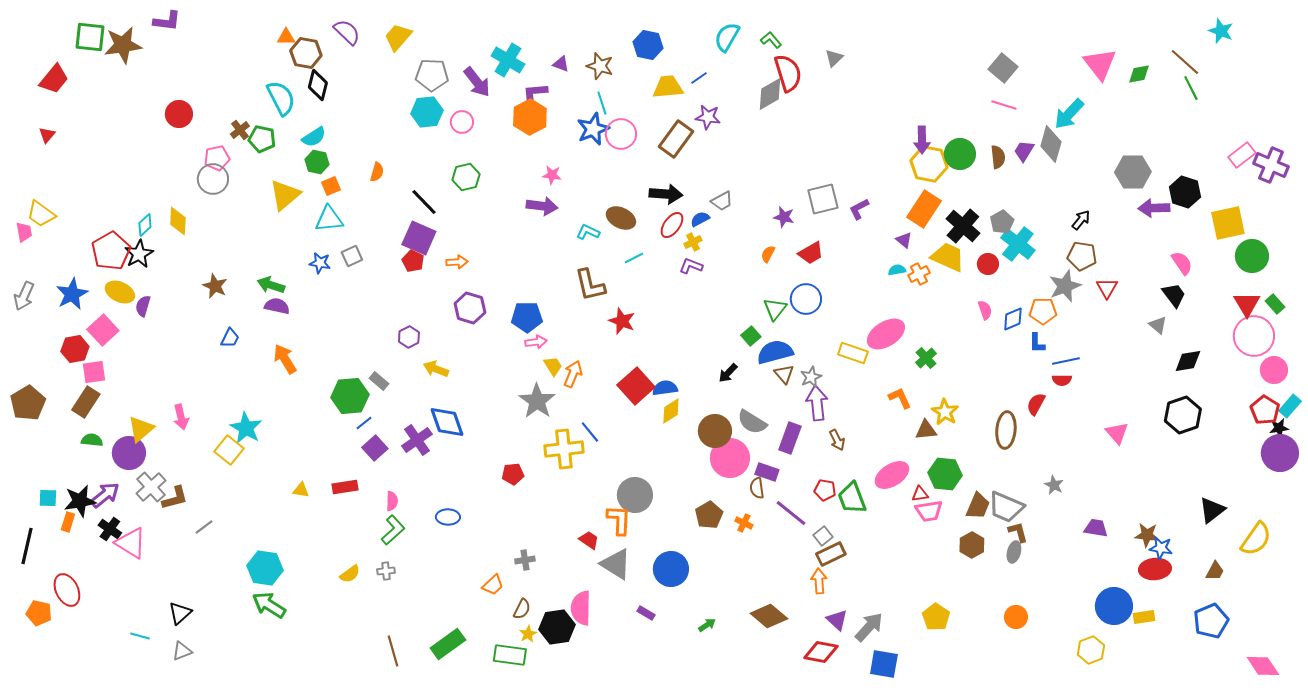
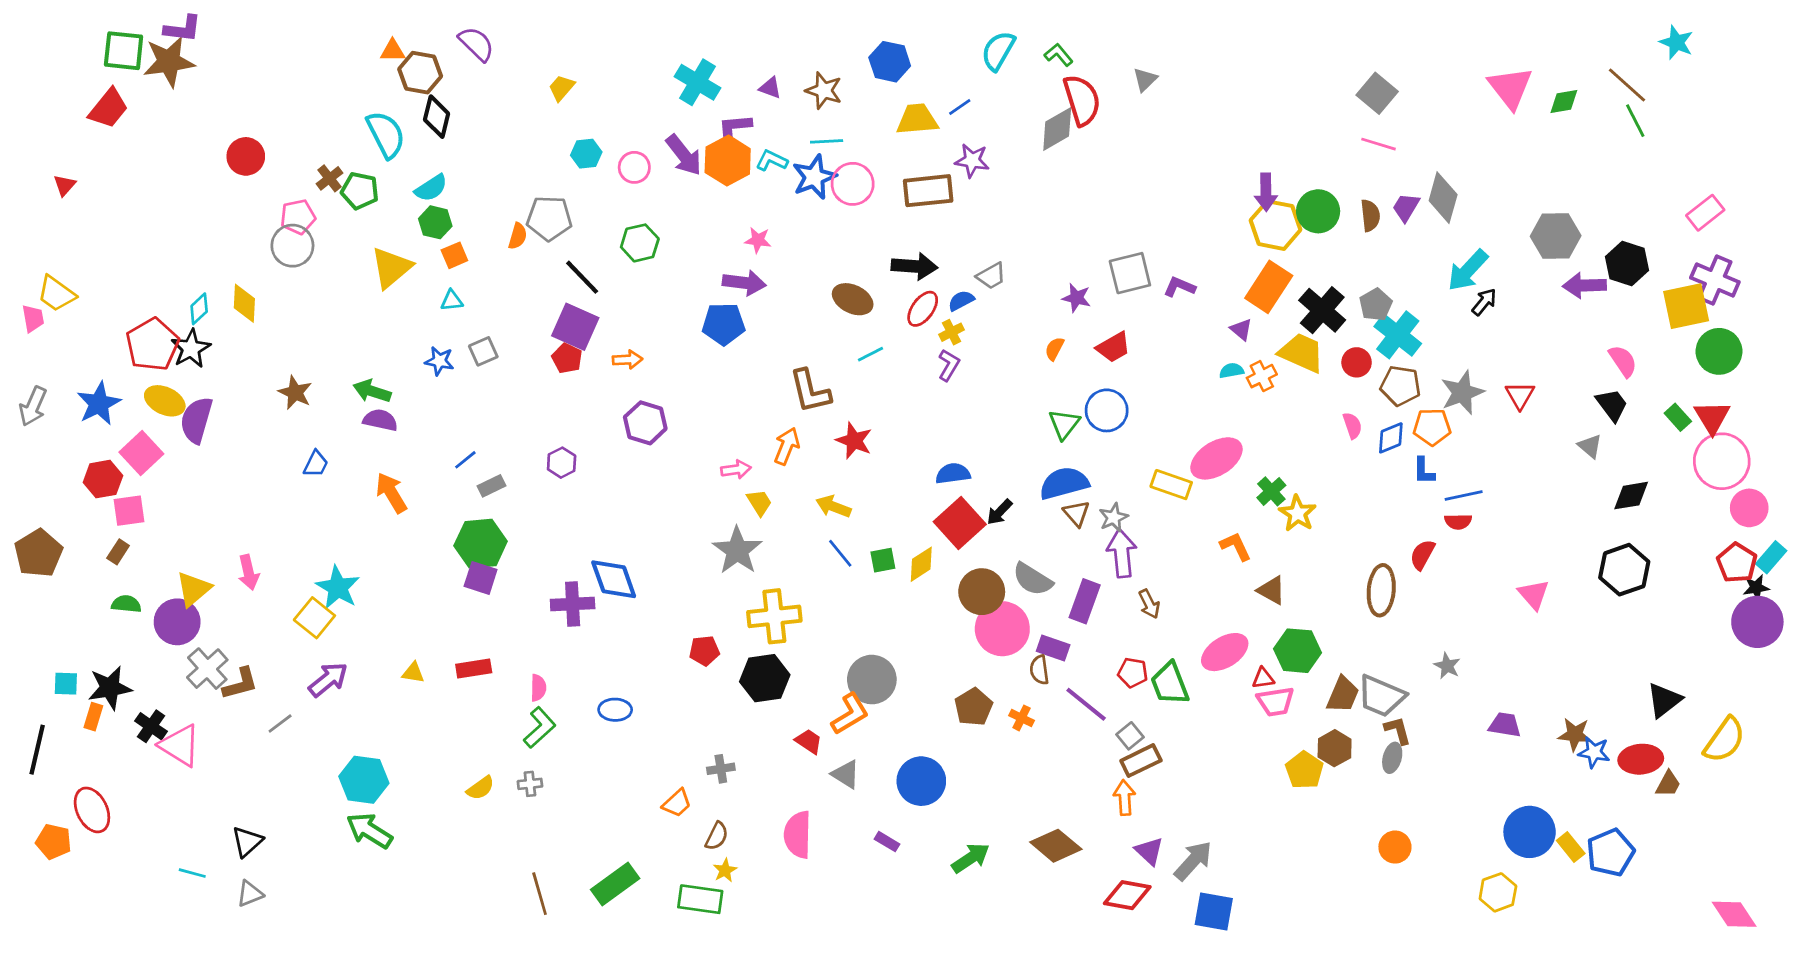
purple L-shape: (167, 21) -> (183, 29), moved
yellow trapezoid: (398, 37) -> (562, 88), moved, size x0.7
gray pentagon: (432, 75) -> (549, 218), moved
red trapezoid: (54, 79) -> (108, 108), moved
purple arrow: (477, 82) -> (684, 155), moved
cyan line: (602, 103) -> (827, 141), turned -75
cyan hexagon: (427, 112) -> (586, 154), size x0.7
cyan arrow: (1069, 114) -> (1468, 270), moved
brown rectangle: (676, 139) -> (928, 191), turned 48
purple cross: (1271, 165) -> (1715, 280), moved
purple L-shape: (859, 209) -> (1179, 287), turned 50
cyan triangle: (329, 219) -> (452, 301), size x0.6
cyan L-shape: (588, 232) -> (772, 161), moved
brown pentagon: (1082, 256) -> (1400, 386), moved
purple L-shape: (691, 266) -> (949, 365), turned 100
green rectangle: (1275, 304) -> (1678, 417), moved
purple semicircle: (143, 306) -> (196, 420), size x1.6
blue pentagon: (527, 317) -> (724, 324), moved
green square: (751, 336) -> (883, 560), moved, turned 30
yellow arrow: (436, 369) -> (833, 507), moved
orange arrow: (573, 374) -> (787, 446), moved
gray rectangle: (379, 381) -> (492, 486), moved, turned -66
red square: (636, 386) -> (960, 523), moved
blue semicircle: (665, 388) -> (953, 474), moved
brown rectangle: (86, 402) -> (118, 552), size x0.6
yellow star: (945, 412) -> (1297, 513), moved
blue line: (364, 423) -> (465, 460), moved
brown triangle: (926, 430) -> (1271, 590), turned 35
blue line: (590, 432) -> (840, 553), moved
purple cross: (417, 440) -> (573, 604), turned 32
purple square: (375, 448) -> (481, 578), moved, turned -30
purple arrow: (105, 495) -> (328, 680), moved
orange L-shape: (619, 520) -> (850, 714), turned 56
gray triangle: (616, 564) -> (846, 774), size x0.7
red ellipse: (1155, 569) -> (1641, 759), moved
yellow pentagon: (936, 617) -> (1304, 770), moved
yellow rectangle: (1144, 617) -> (1571, 847), turned 60
blue pentagon: (1211, 621) -> (1611, 853), moved
green arrow: (707, 625) -> (971, 858), size x1.6
black hexagon: (557, 627) -> (765, 678), moved

